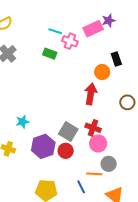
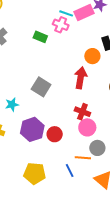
cyan line: (55, 31) -> (66, 13), moved
gray square: (68, 132) -> (41, 87), moved

